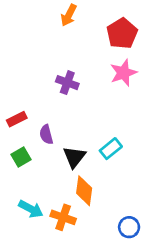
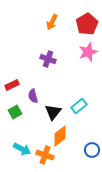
orange arrow: (69, 15) -> (52, 22), moved
orange diamond: (84, 191) -> (60, 136), turned 45
blue circle: (129, 227) -> (92, 150), moved

